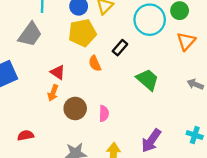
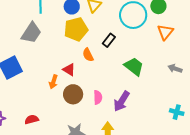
red triangle: (58, 72) -> (69, 70), moved
purple arrow: (151, 141) -> (122, 101), moved

